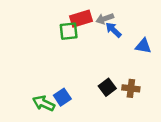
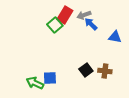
red rectangle: (81, 19) -> (65, 15), turned -42
green square: (69, 31) -> (55, 25), turned -35
blue square: (62, 97) -> (50, 78), turned 32

